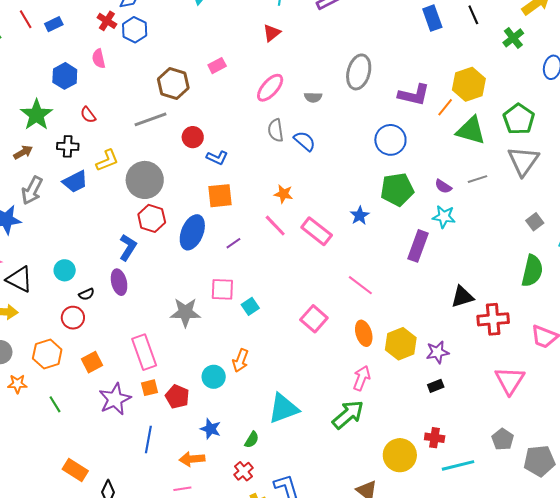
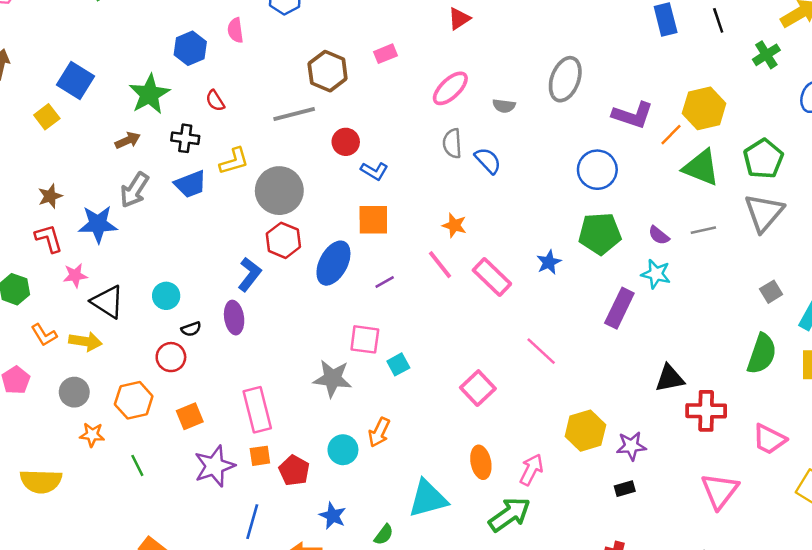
gray star: (185, 312) -> (332, 379), moved
orange ellipse: (364, 333) -> (481, 462), moved

